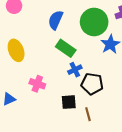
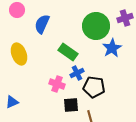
blue semicircle: (56, 20) -> (42, 24), moved
pink cross: (37, 84) -> (57, 84), moved

